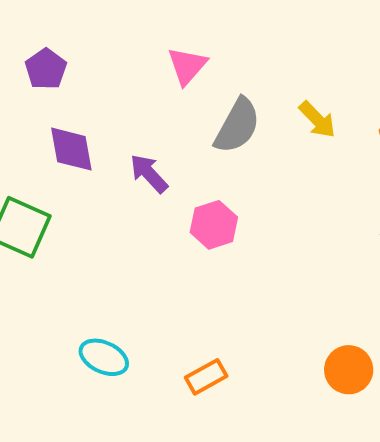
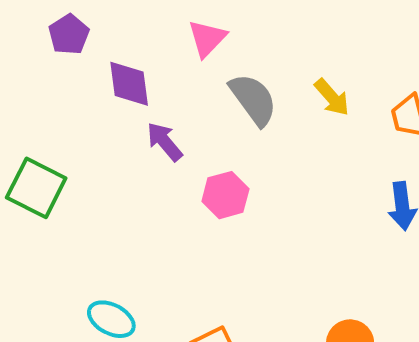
gray semicircle: (237, 126) -> (253, 99), turned -68
purple diamond: (71, 149) -> (129, 84), moved

